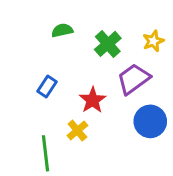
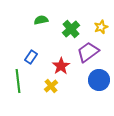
green line: (46, 153) -> (18, 81), moved

